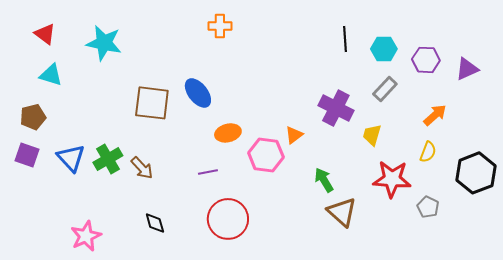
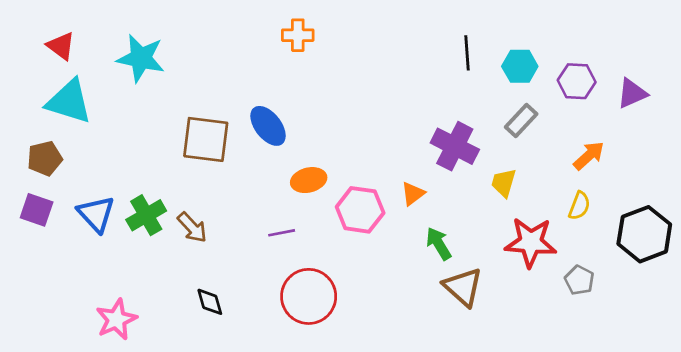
cyan triangle: (51, 75) -> (69, 102), size x1.5
orange triangle: (294, 135) -> (413, 194), moved

